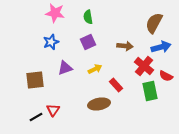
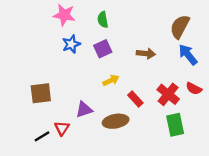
blue star: (51, 42) -> (71, 44), moved
blue arrow: (161, 47) -> (188, 55), turned -114
red cross: (144, 66) -> (168, 94), moved
purple triangle: (65, 68) -> (84, 110), moved
green rectangle: (150, 91) -> (175, 125), moved

